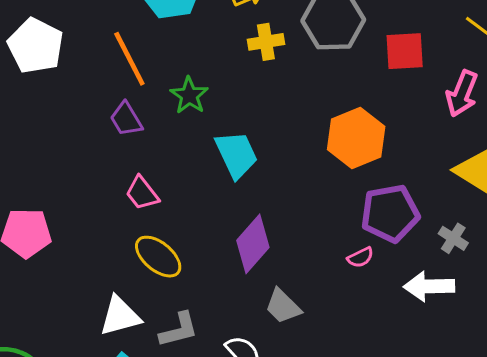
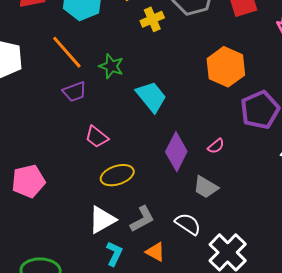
purple trapezoid: (126, 119) -> (74, 92), turned -65
yellow ellipse: (158, 257) -> (117, 175), turned -44
pink semicircle: (360, 257) -> (216, 146), moved

